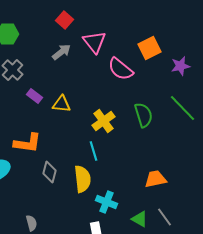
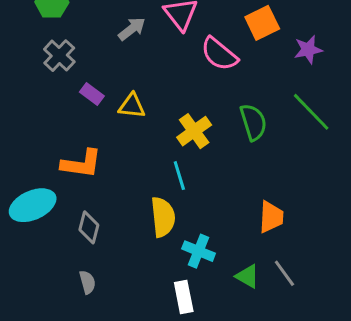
gray diamond: (50, 172) -> (89, 227), moved
orange trapezoid: (156, 179) -> (271, 217), turned 105

